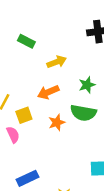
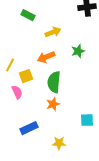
green semicircle: (83, 113) -> (54, 82), moved, turned 85
orange star: (57, 122) -> (53, 104), moved

